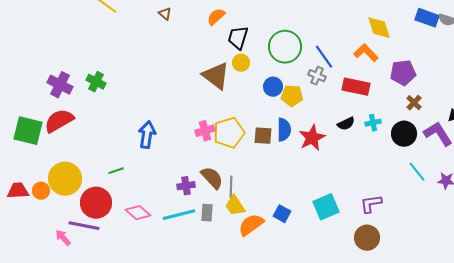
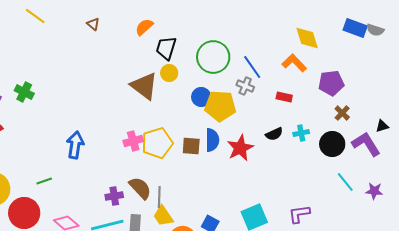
red rectangle: (356, 87) -> (284, 97), size x0.6
yellow pentagon: (292, 96) -> (220, 106), size x1.4

